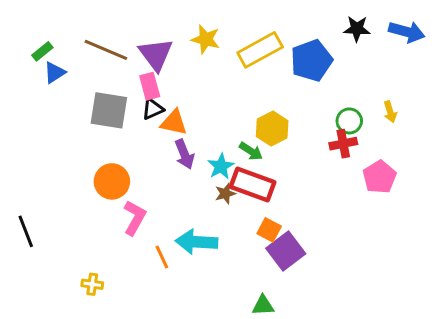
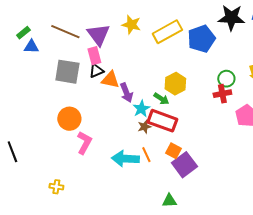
black star: (357, 29) -> (231, 18), size x1.5
blue triangle: (54, 73) -> (31, 47), turned 35
purple arrow: (184, 154) -> (126, 93), moved
orange line: (162, 257) -> (146, 155), moved

